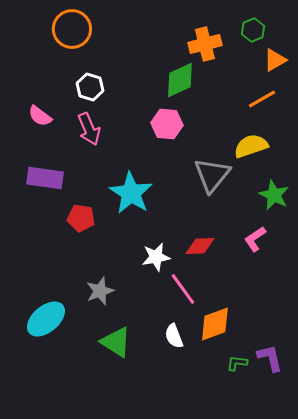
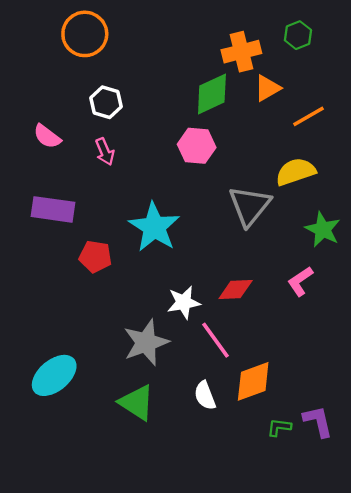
orange triangle: (275, 60) -> (267, 88), moved
pink arrow: (89, 129) -> (105, 152), size x0.7
gray star: (100, 291) -> (146, 342), moved, size x1.4

